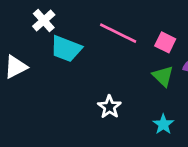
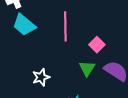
pink line: (118, 33) -> (65, 26), turned 44

